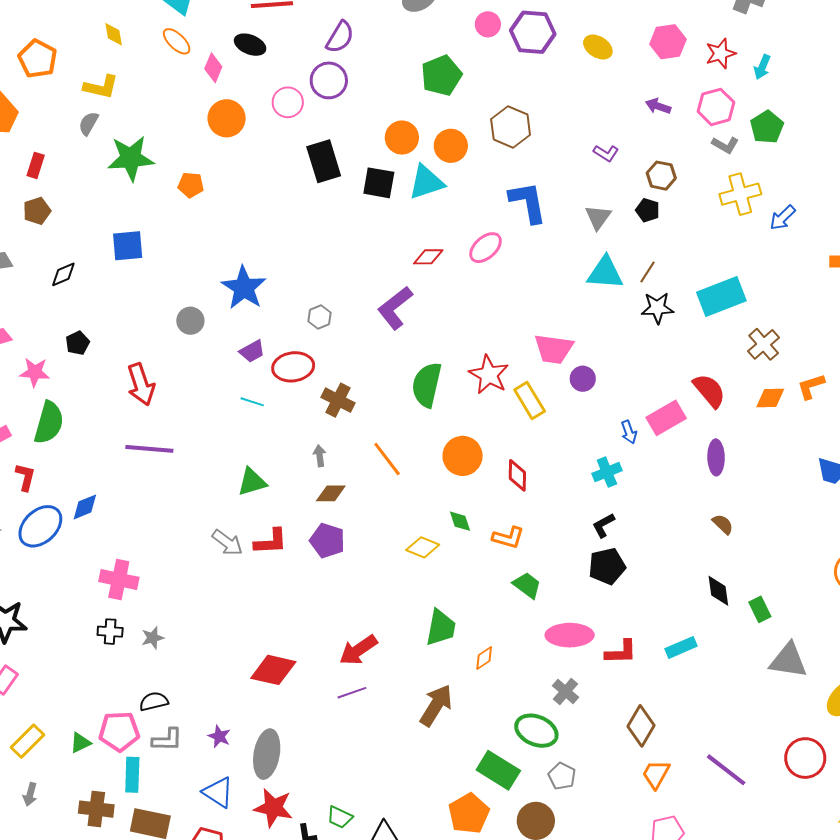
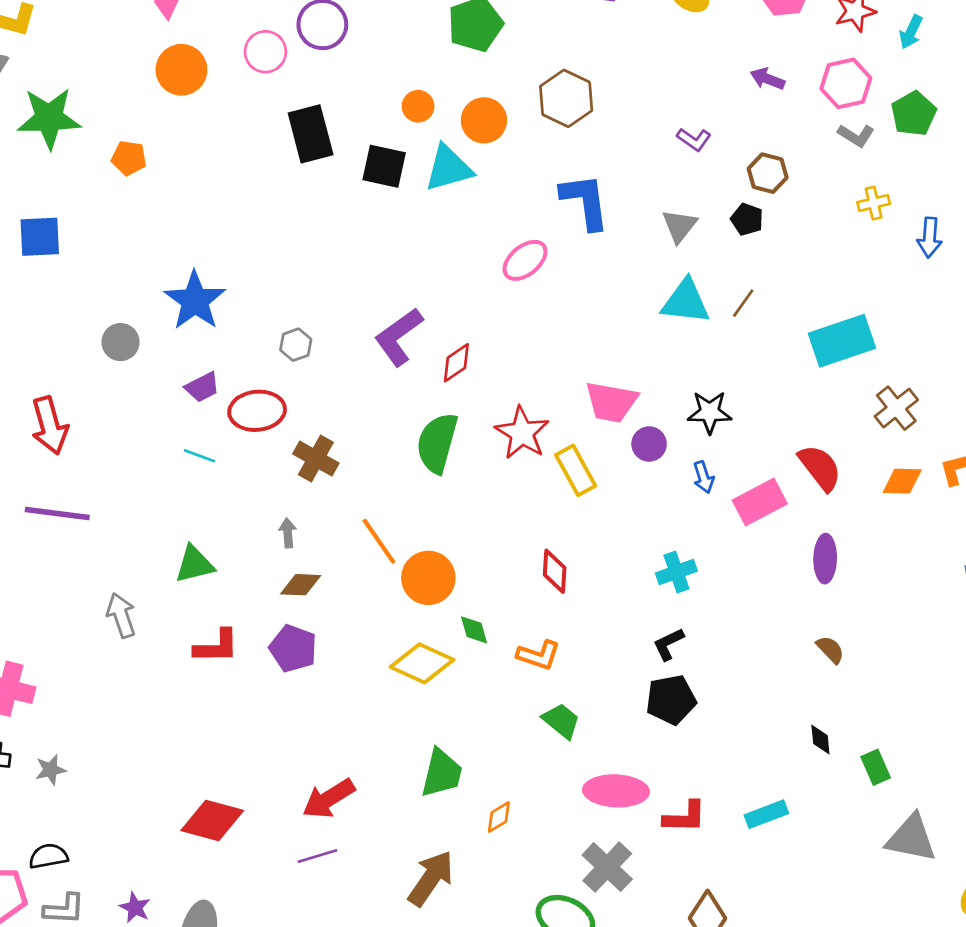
orange circle: (402, 138) -> (418, 106), size x0.7
yellow cross: (740, 194) -> (874, 203), size x0.6
blue arrow: (783, 218) -> (930, 237), turned -44
red diamond: (428, 257) -> (456, 363), moved, turned -36
black star: (657, 308) -> (710, 412), moved
blue arrow: (629, 432) -> (704, 477), moved
orange circle: (463, 456) -> (428, 578), moved
gray arrow: (227, 543) -> (121, 615), moved, turned -148
yellow diamond: (423, 547) -> (422, 663), size x1.4
black diamond: (718, 591) -> (820, 740), size x0.7
gray cross: (566, 691) -> (607, 867), size x1.4

